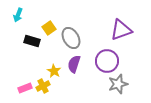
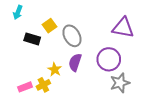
purple triangle: (121, 30) -> (123, 28), turned 30

